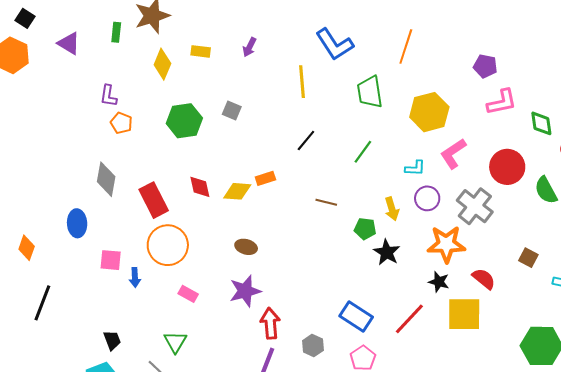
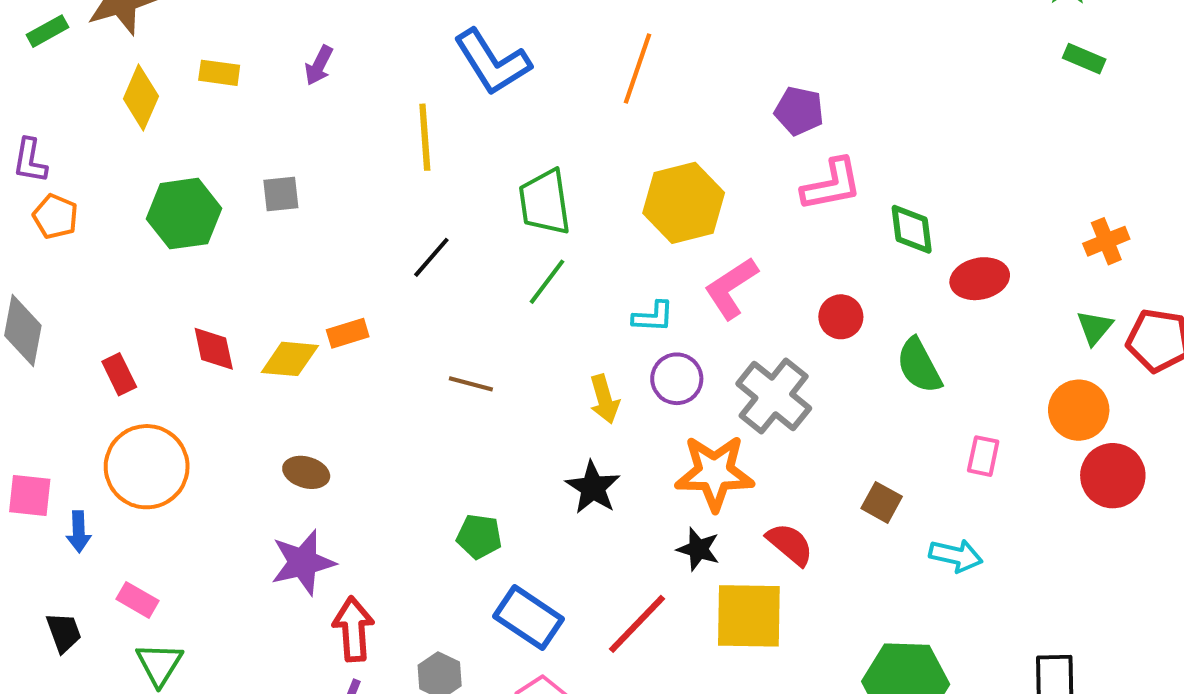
green rectangle: (116, 32) -> (47, 31), turned 54
green trapezoid: (370, 92) -> (545, 202), moved
gray square: (232, 110) -> (281, 194), turned -30
red circle: (507, 167) -> (841, 317), size x0.6
red rectangle: (154, 200) -> (119, 374), size x0.6
green pentagon: (365, 229) -> (479, 537), moved
pink rectangle: (188, 294) -> (137, 600), moved
black trapezoid: (112, 340) -> (64, 633), moved

